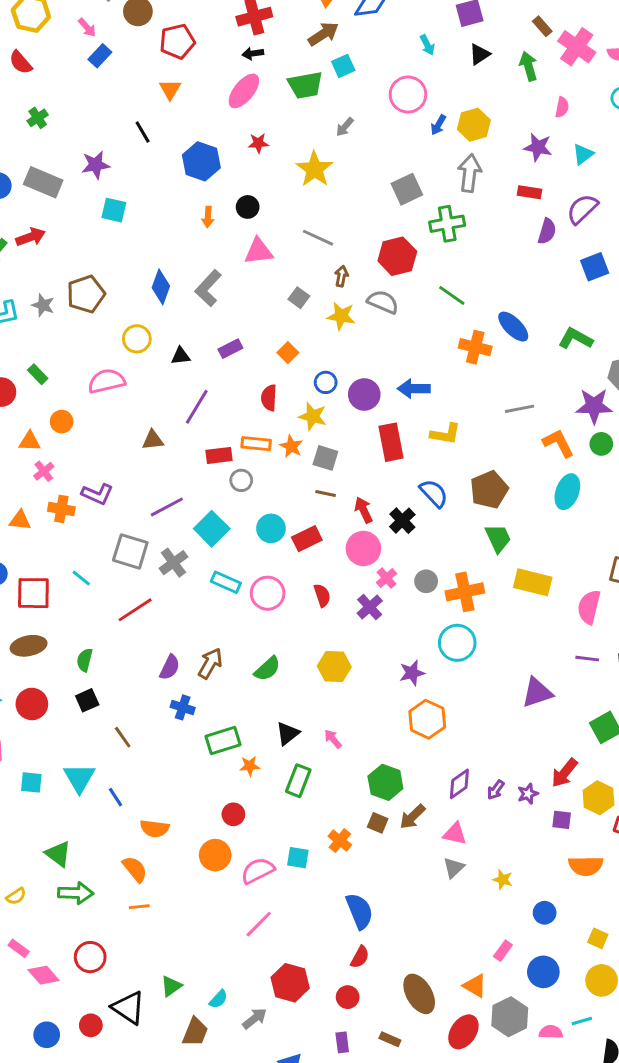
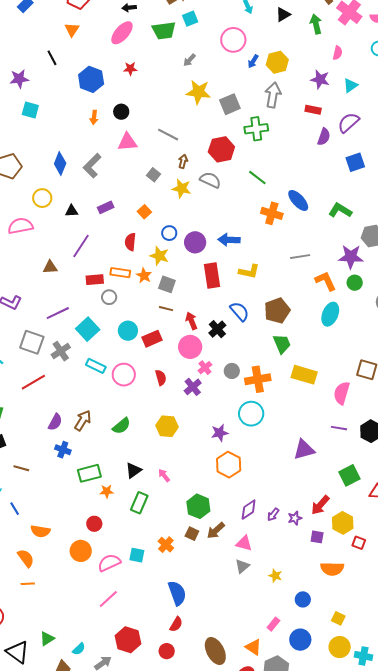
yellow star: (314, 169) -> (198, 92), moved, turned -30
brown line: (123, 737) -> (21, 468), turned -42

